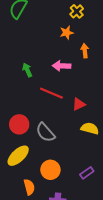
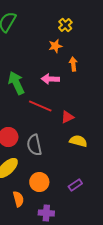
green arrow: (27, 70) -> (16, 83), size x1.6
gray semicircle: (45, 132) -> (34, 145), turned 30

